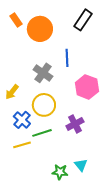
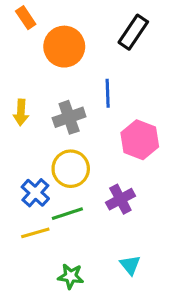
orange rectangle: (16, 20) -> (26, 18), moved
gray cross: (43, 73) -> (69, 117), turned 36
yellow arrow: (12, 92) -> (21, 112), moved, turned -35
green star: (60, 172) -> (71, 276), moved

